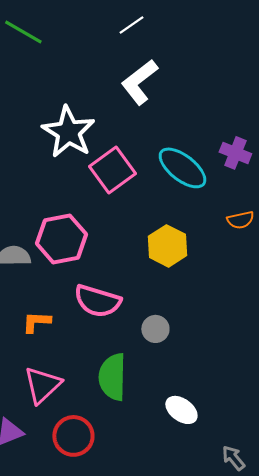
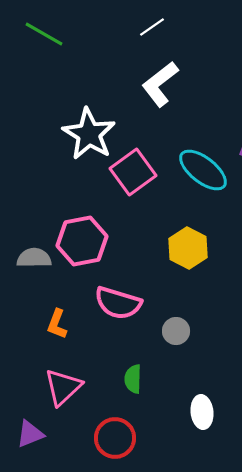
orange L-shape: (36, 322) -> (57, 324), turned -72
green semicircle: (112, 377) -> (133, 379), size x0.6
white ellipse: (181, 410) -> (202, 412), turned 48
red circle: (73, 436) -> (115, 438), moved

